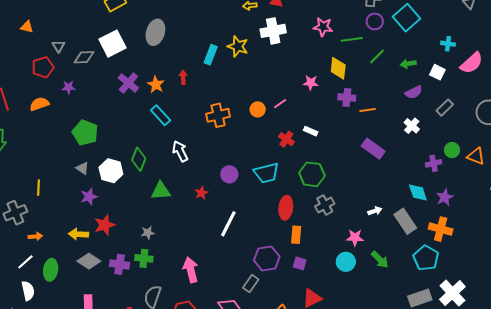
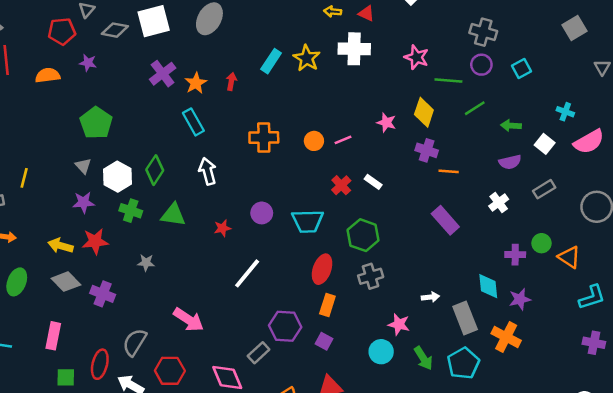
cyan square: (407, 18) -> (521, 68), size x0.6
green cross: (144, 258) -> (131, 211), moved
cyan pentagon: (426, 258) -> (463, 363), moved
pink arrow: (191, 270) -> (189, 320), turned 125

